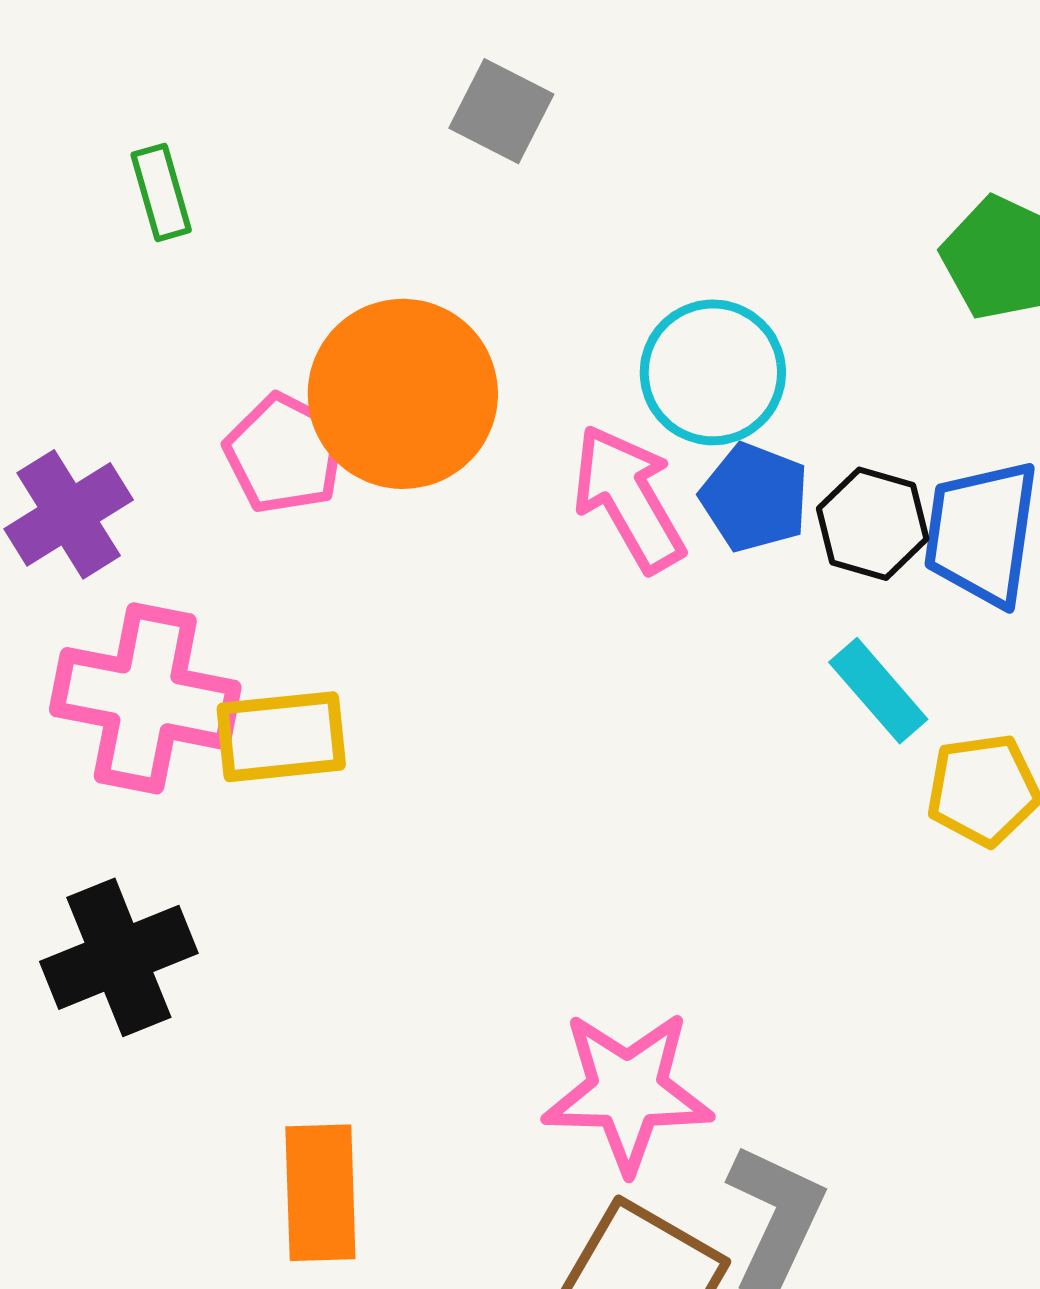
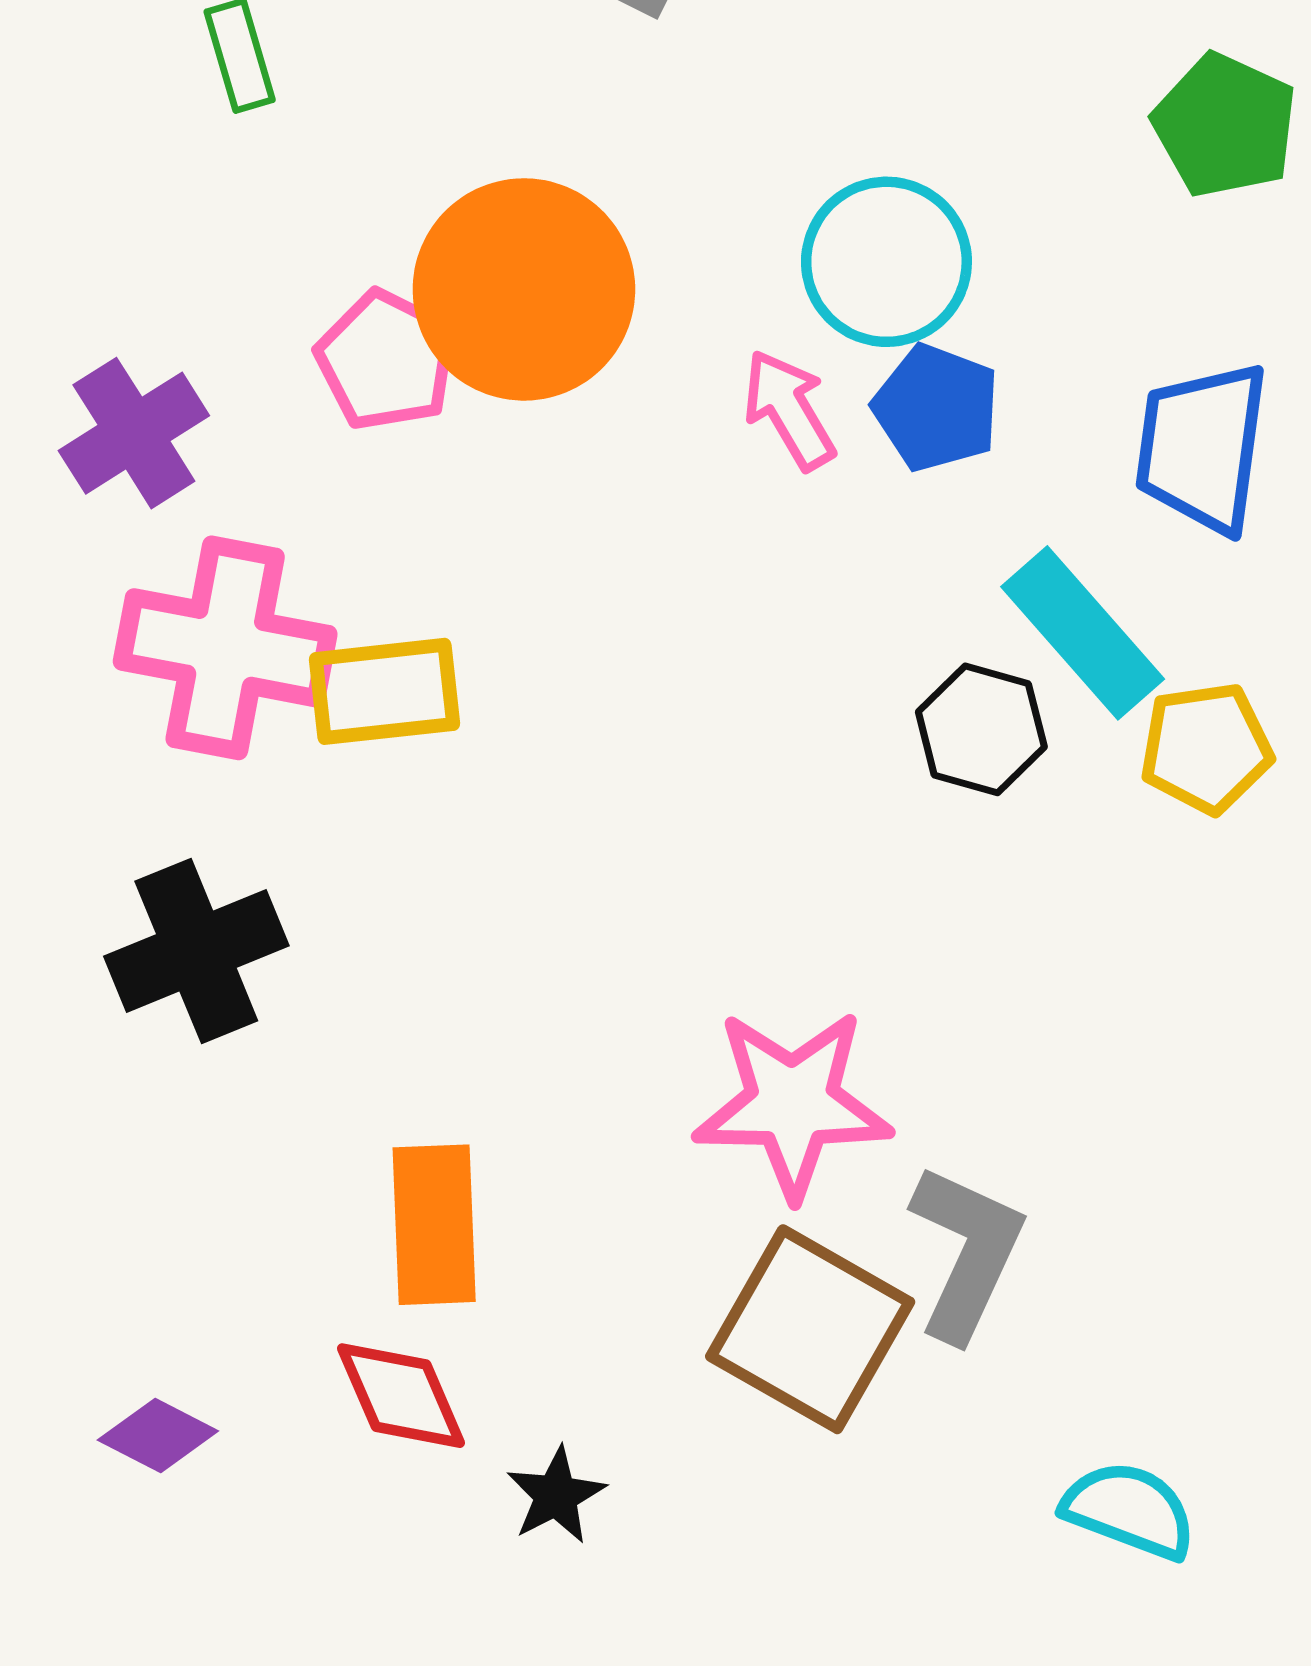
pink arrow: (629, 498) -> (789, 410), size x0.7
black hexagon: (873, 524) -> (981, 729), moved
cyan rectangle: (878, 691) -> (1083, 633), size x1.4

